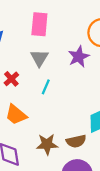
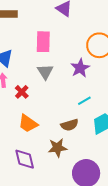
cyan line: (46, 87) -> (84, 101), moved, turned 40
brown semicircle: (76, 141) -> (70, 125), moved

